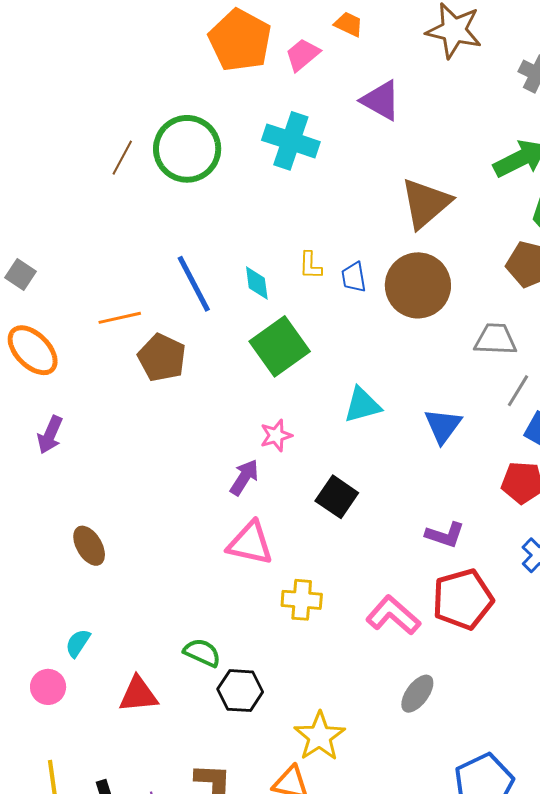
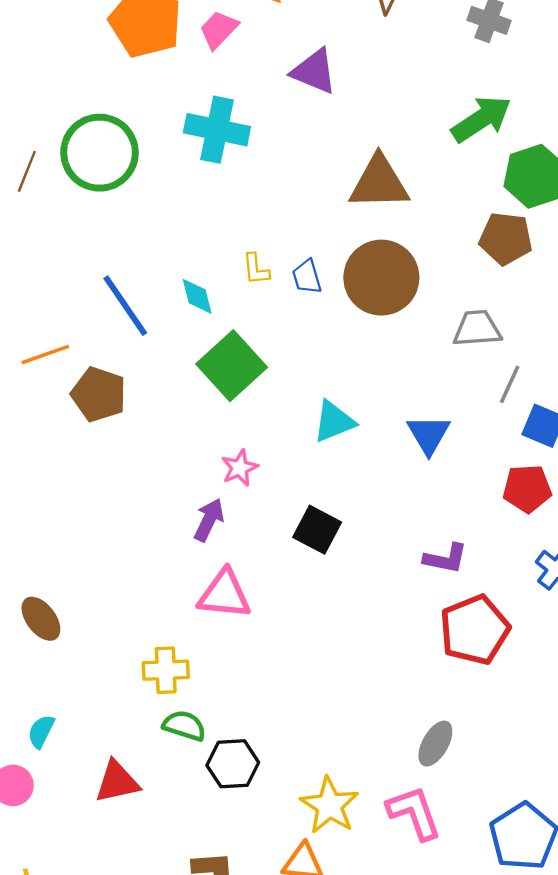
brown triangle: (426, 203) -> (379, 183), turned 46
yellow cross: (302, 600) -> (166, 670), moved
pink L-shape: (393, 615) -> (414, 813), moved, turned 36

